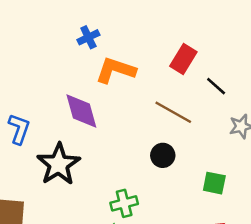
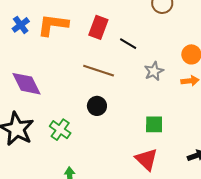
orange L-shape: (116, 70) -> (53, 25), moved
green square: (214, 183) -> (154, 124), moved
green cross: (124, 203) -> (60, 130), moved, turned -30

